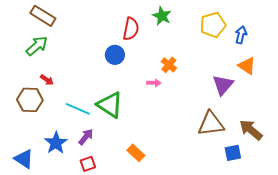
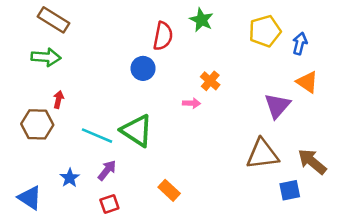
green arrow: (37, 46) -> (46, 57), turned 45
red arrow: (47, 80) -> (58, 99), turned -112
blue star: (56, 143) -> (70, 178), size x0.7

